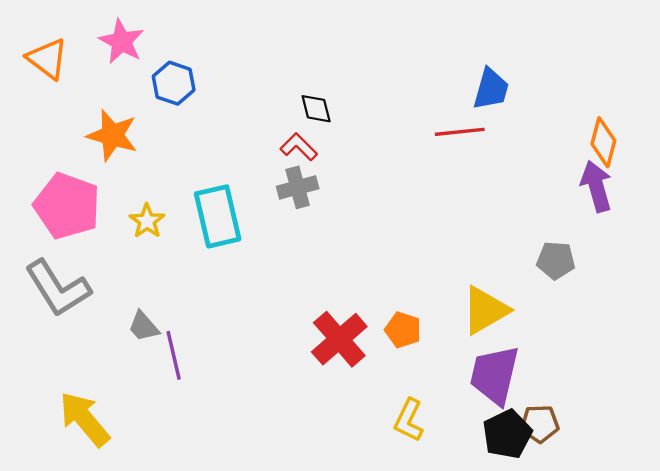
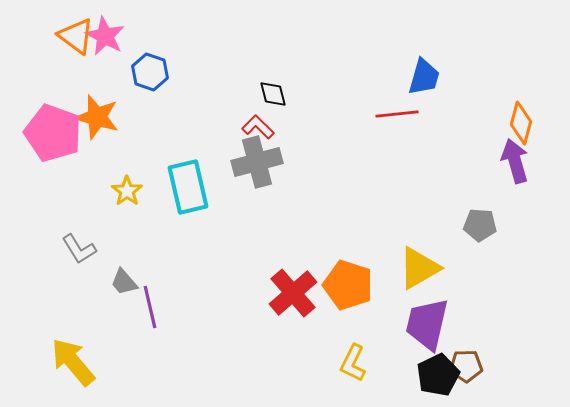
orange triangle: (47, 59) -> (76, 36), moved
gray cross: (298, 187) -> (257, 162), size x1.4
pink pentagon: (67, 206) -> (53, 133), moved
gray L-shape: (58, 288) -> (79, 249), moved, size x0.6
orange pentagon: (403, 330) -> (348, 285), size x1.6

